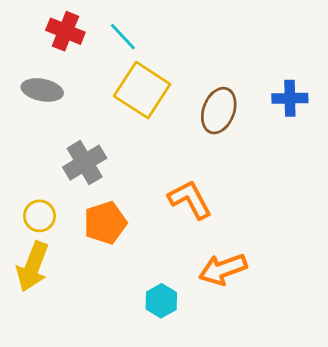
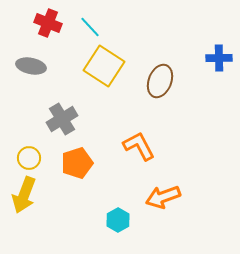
blue cross: (290, 98) -> (219, 58), moved

